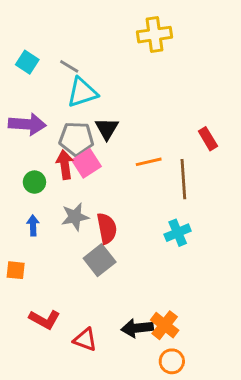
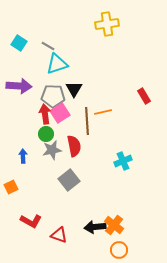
brown line: (183, 179) -> (87, 121), moved
green circle: (34, 182) -> (46, 134), moved
red semicircle: (107, 228) -> (74, 146), moved
orange square: (16, 270) -> (11, 187), turned -32

